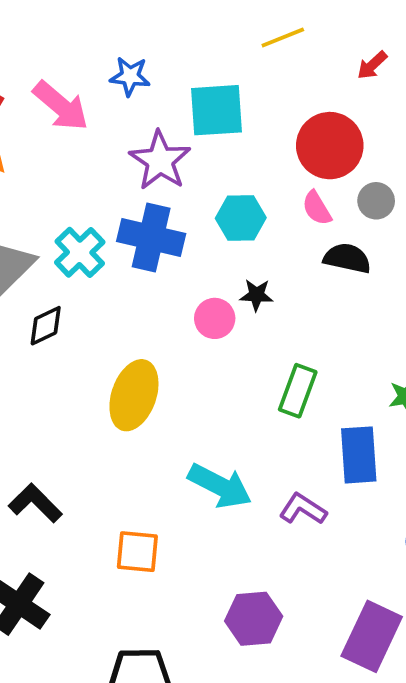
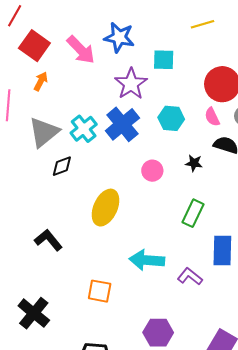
blue star: (130, 76) -> (119, 37), size x1.4
cyan square: (216, 110) -> (164, 60), size x0.7
blue cross: (151, 238) -> (122, 124), turned 32
black star: (256, 295) -> (194, 163), moved
cyan arrow: (220, 486) -> (147, 260), turned 152
black L-shape: (35, 503) -> (48, 240), moved

